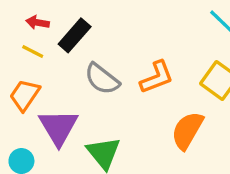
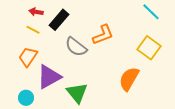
orange L-shape: (157, 77) -> (103, 35), moved
purple triangle: (58, 127) -> (49, 77), turned 32

